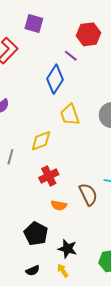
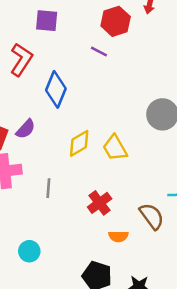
blue diamond: (55, 79) -> (56, 89), moved
yellow trapezoid: (70, 115) -> (115, 148), moved
yellow diamond: (41, 141) -> (79, 143), moved

